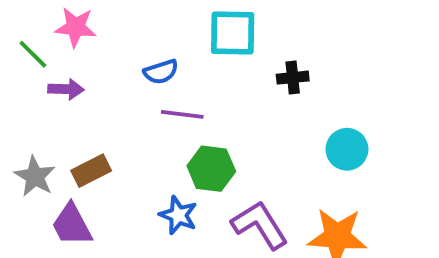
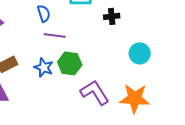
blue semicircle: (161, 72) -> (44, 13), turned -90
blue star: (178, 215) -> (44, 67), moved

